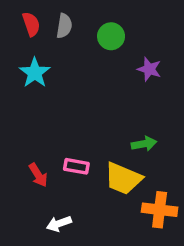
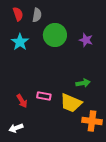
green circle: (111, 36) -> (55, 35), moved, size x1.5
white arrow: (59, 224) -> (16, 128), moved

